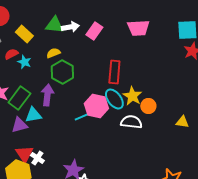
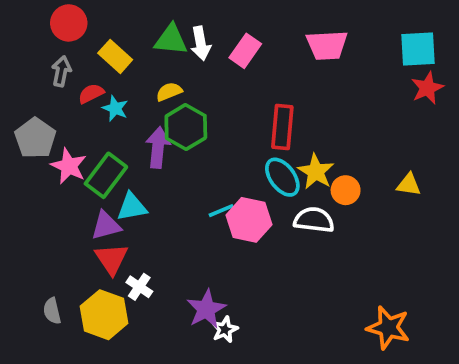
white arrow: (70, 27) -> (201, 43), turned 90
purple arrow: (47, 95) -> (158, 147), moved
pink hexagon: (96, 106) -> (249, 220), moved
yellow triangle: (182, 122) -> (409, 185), moved
red triangle: (24, 154) -> (111, 259), moved

